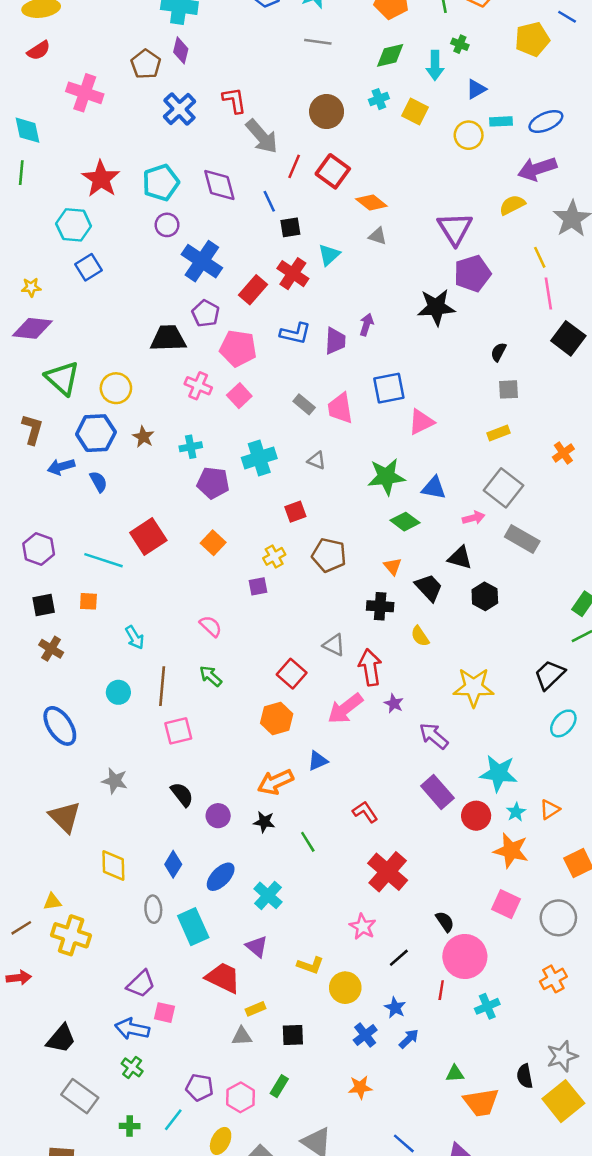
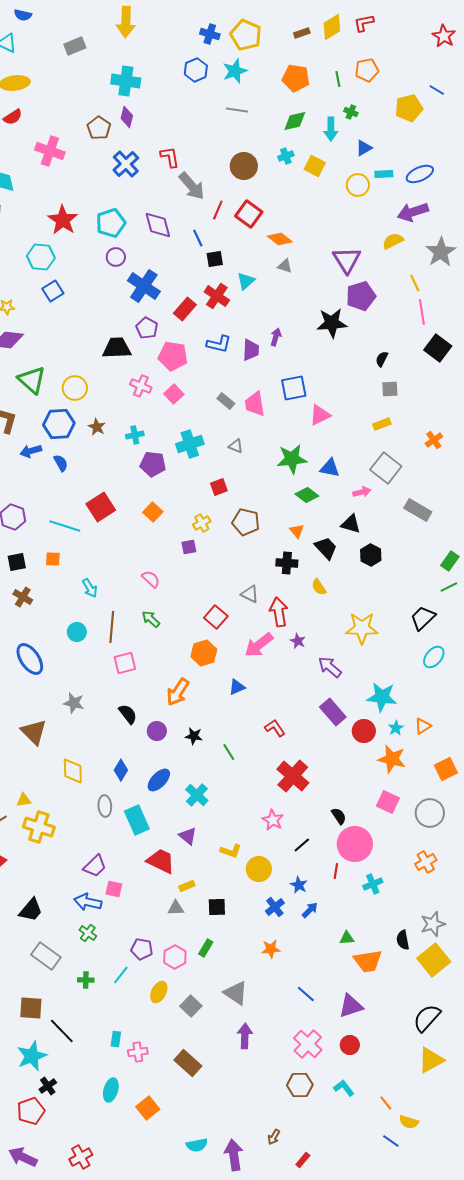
gray rectangle: (522, 539) -> (418, 510), moved
orange arrow: (275, 782) -> (178, 692), moved, turned -32

